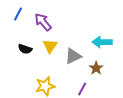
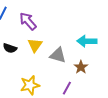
gray triangle: (73, 56) -> (58, 55), turned 42

